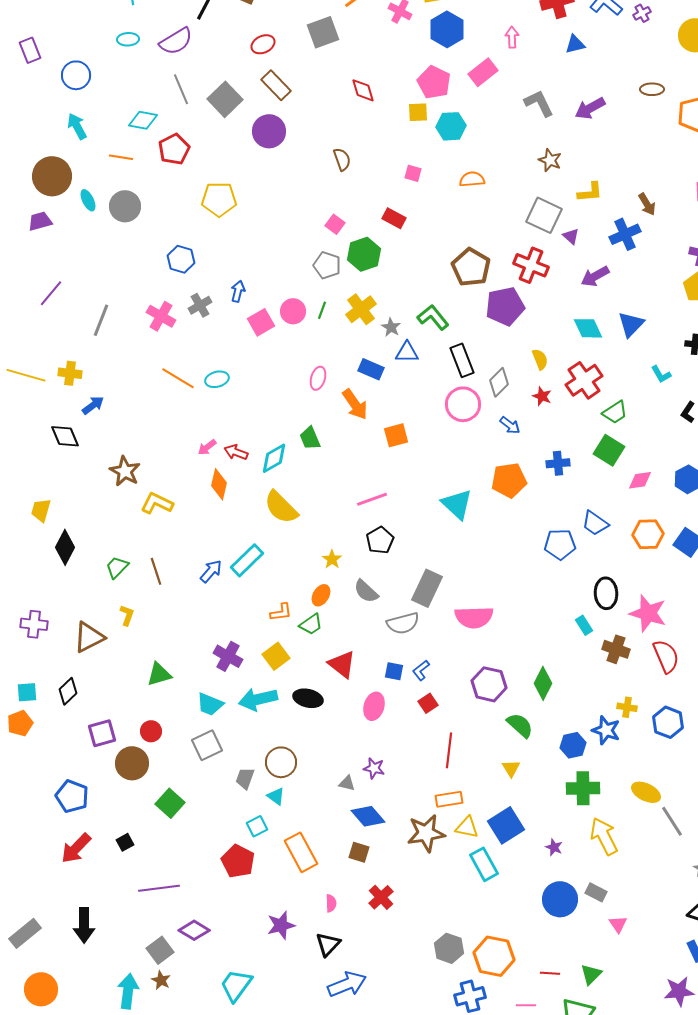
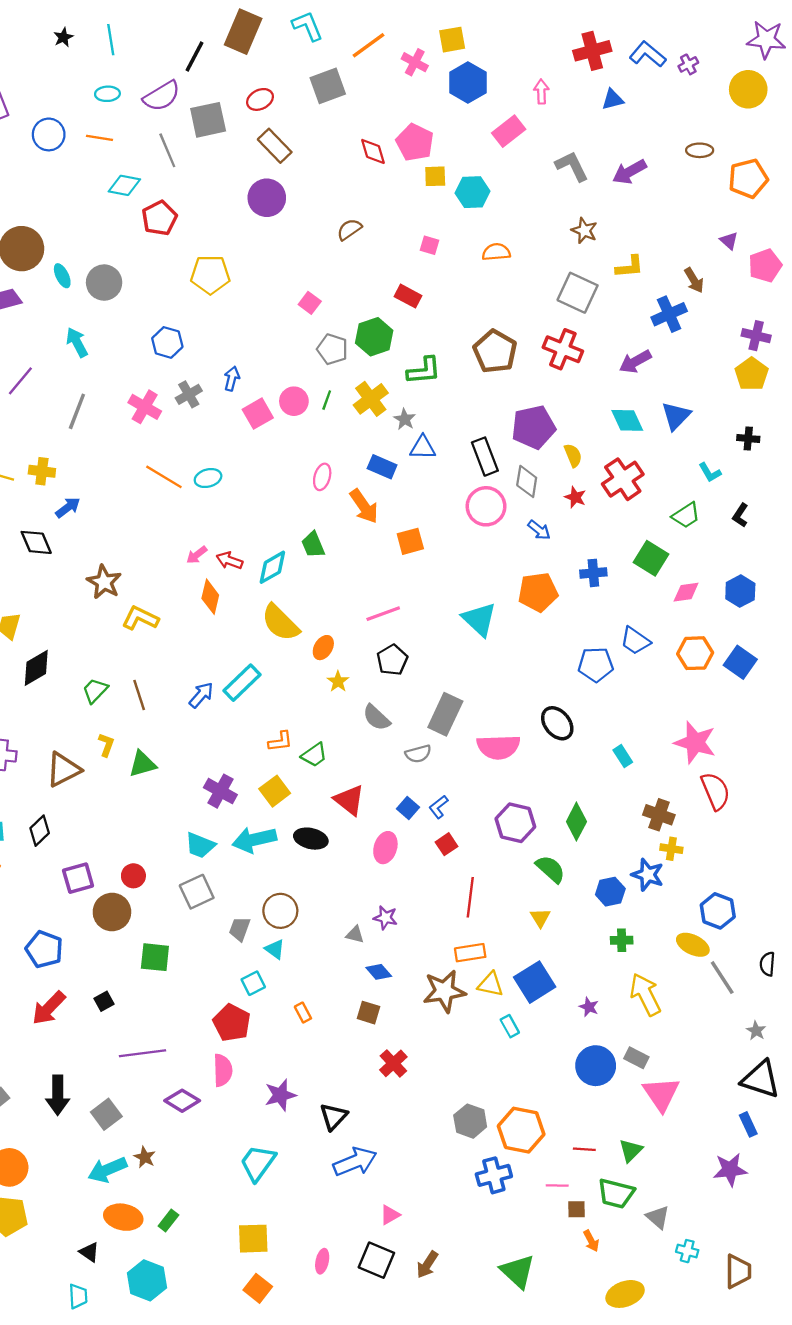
pink pentagon: (434, 82) -> (415, 142), moved
gray square: (225, 99) -> (208, 120), moved, turned 32
cyan arrow: (77, 126) -> (77, 342), moved
orange line: (121, 157) -> (100, 138), moved
brown semicircle: (342, 159) -> (349, 229), turned -105
pink square: (335, 224) -> (310, 303), moved
purple triangle: (571, 236) -> (729, 241), moved
purple pentagon: (505, 306) -> (533, 427), moved
green L-shape: (433, 317) -> (424, 371), moved, turned 124
gray diamond: (499, 382) -> (527, 481), turned -36
green trapezoid: (615, 412) -> (686, 515), moved
black diamond: (65, 547) -> (36, 668), turned 32
black ellipse: (606, 593) -> (557, 723), moved, turned -36
orange ellipse: (321, 595) -> (323, 648), moved
gray semicircle: (403, 623) -> (418, 754), size x0.7
brown cross: (616, 649) -> (659, 815), moved
blue square: (394, 671) -> (408, 808), turned 30
green triangle: (159, 674) -> (142, 764), moved
blue hexagon: (668, 722) -> (718, 911), moved
green cross: (583, 788) -> (622, 940), size x0.6
green square: (170, 803) -> (155, 957), turned -36
blue diamond: (368, 816) -> (379, 972), size x0.7
orange rectangle: (301, 852) -> (303, 1013), size x0.5
cyan rectangle: (484, 864) -> (510, 1026), size x0.6
pink semicircle: (331, 903) -> (223, 1070), moved, size x1.6
pink triangle: (618, 924) -> (661, 1094), size x1.8
gray square: (160, 950) -> (106, 1114), moved
cyan trapezoid: (236, 985) -> (258, 1163), moved
cyan arrow: (128, 991) -> (107, 1170), turned -120

